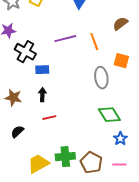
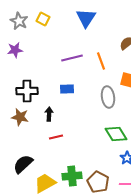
black cross: (25, 52) -> (27, 91), moved, turned -30
blue rectangle: (42, 70) -> (67, 89), moved
black semicircle: (17, 132) -> (23, 164), moved, size x1.5

